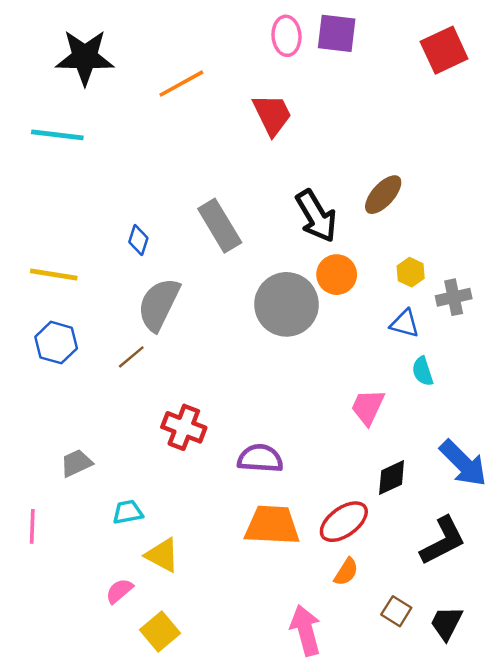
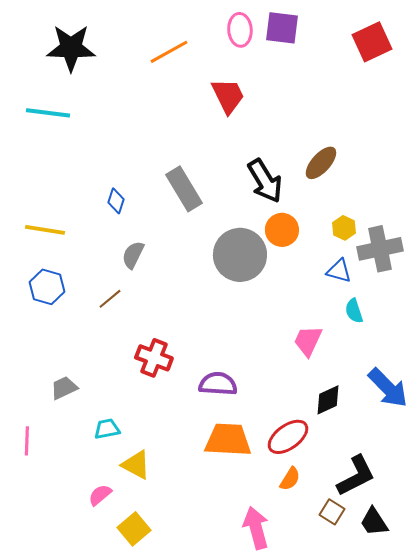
orange line: (181, 84) -> (169, 52), moved
gray cross: (454, 297) -> (380, 249), size x1.5
gray semicircle: (159, 304) -> (133, 255), size x0.6
black L-shape: (443, 541) -> (356, 476), moved
black trapezoid: (446, 623) -> (374, 522), turned -60

